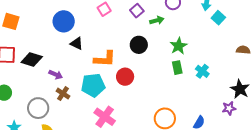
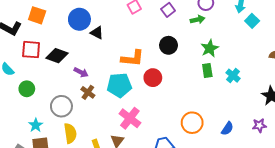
green arrow: (157, 20) -> (198, 20), moved
blue circle: (64, 21) -> (79, 19), moved
black triangle: (77, 43) -> (97, 33), moved
purple star: (229, 108) -> (259, 125), moved

